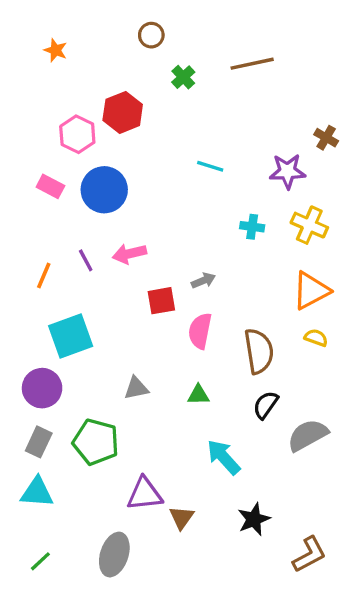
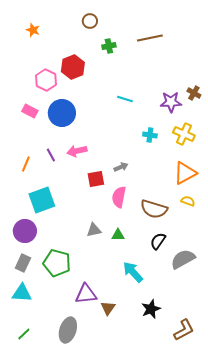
green cross: (183, 77) -> (109, 46), turned 32
brown cross: (326, 138) -> (194, 93), moved
brown semicircle: (259, 351) -> (154, 209), turned 116
gray triangle: (136, 388) -> (94, 230), moved

